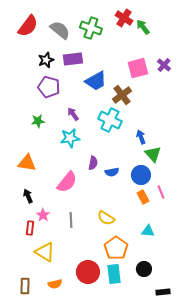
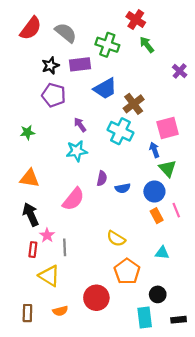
green arrow: (143, 27) -> (147, 45), moved
green cross: (91, 28) -> (107, 45), moved
pink square: (138, 68) -> (168, 128), moved
green star: (38, 121) -> (27, 132), moved
black arrow: (28, 196) -> (31, 215), size x1.5
gray line: (71, 220) -> (65, 247), moved
cyan rectangle: (114, 274) -> (145, 317), moved

